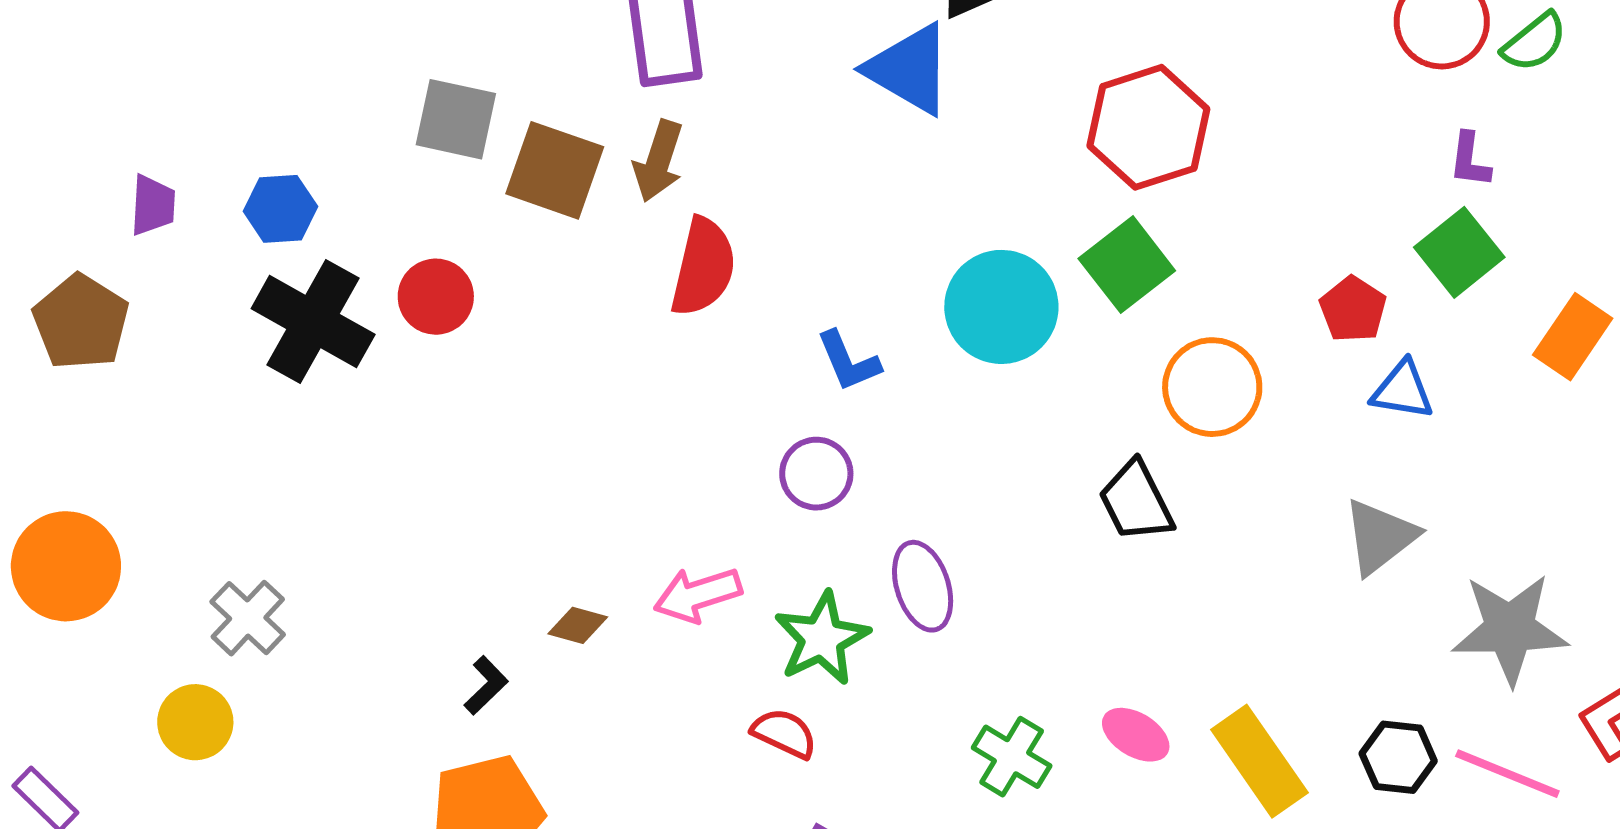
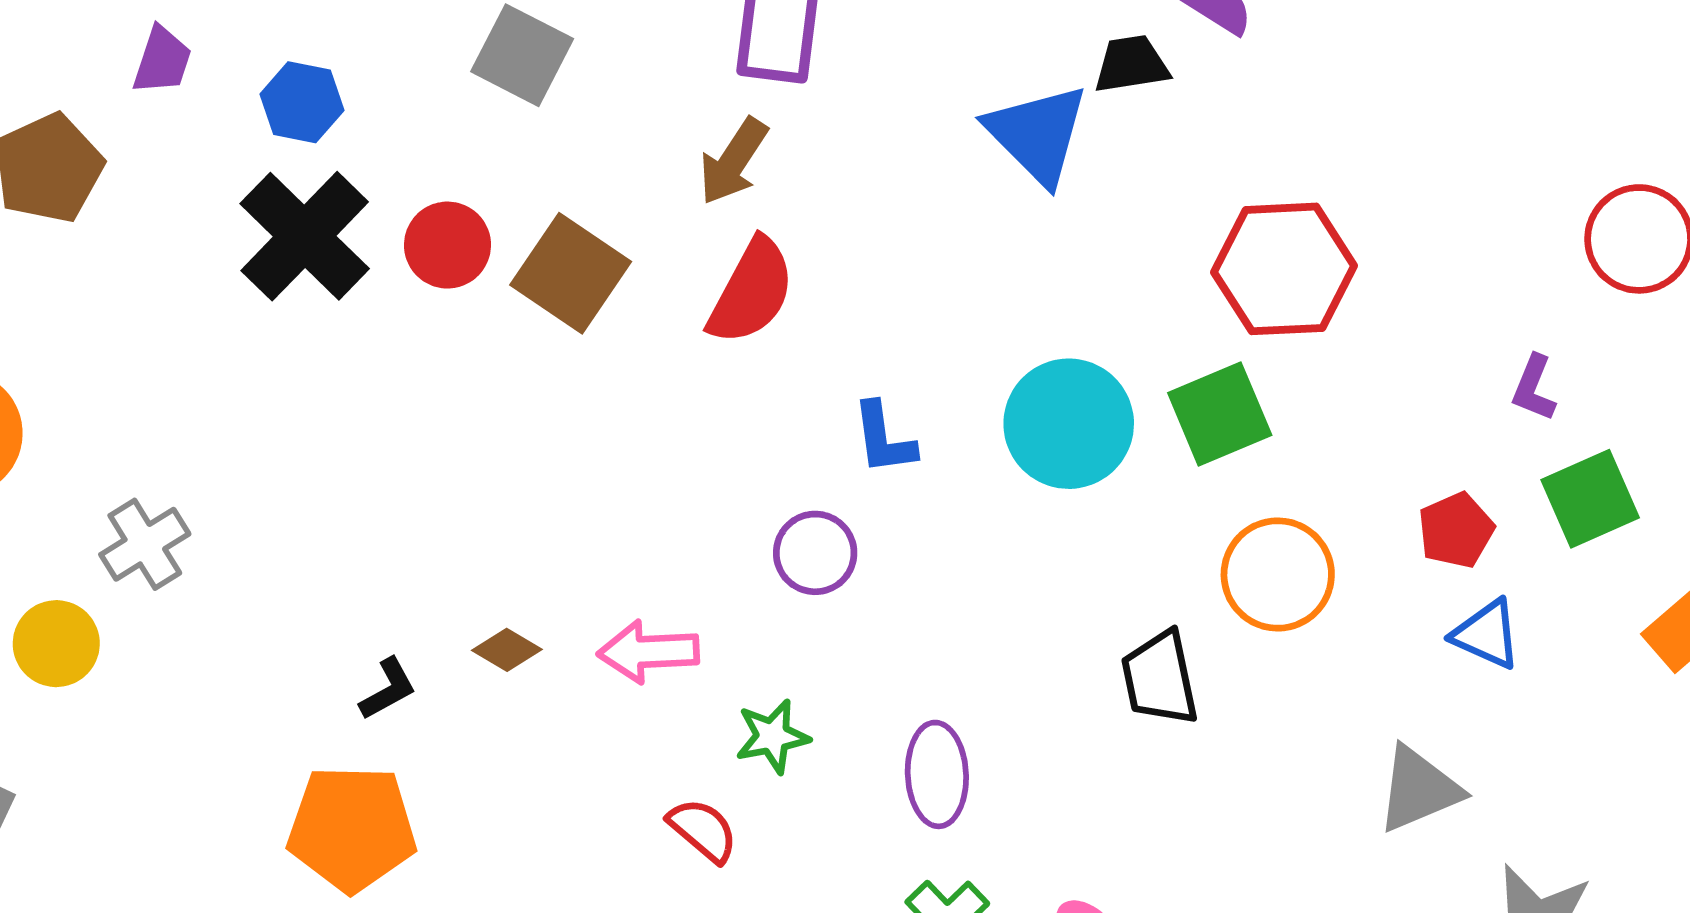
purple L-shape: (1470, 160) -> (1534, 388), moved
brown square: (555, 170) -> (571, 273), moved
purple ellipse: (923, 586) -> (937, 774), moved
green star: (822, 638) -> (772, 736), size x0.7

